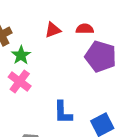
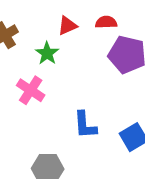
green star: (21, 55) -> (47, 53), moved

